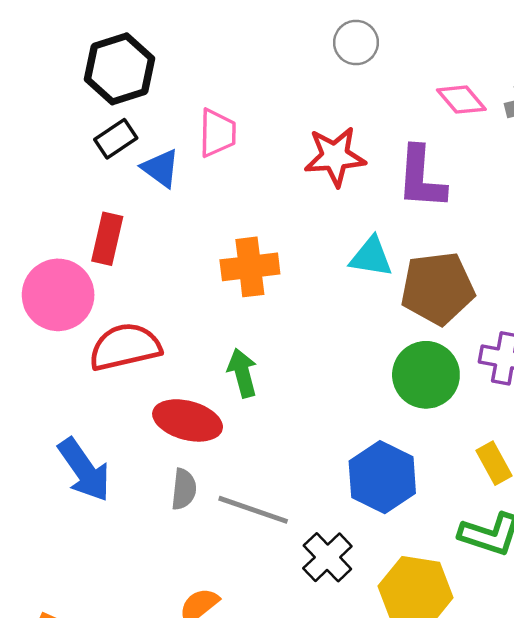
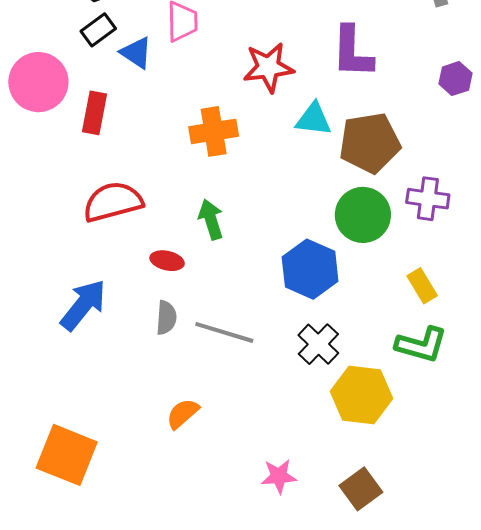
red star: (335, 156) -> (268, 67), moved
pink circle: (58, 295) -> (38, 82), moved
red ellipse: (188, 420) -> (167, 261), size x0.6
blue arrow: (84, 470) -> (83, 305), turned -104
blue hexagon: (382, 477) -> (310, 269), moved
black cross: (327, 557) -> (318, 344), moved

